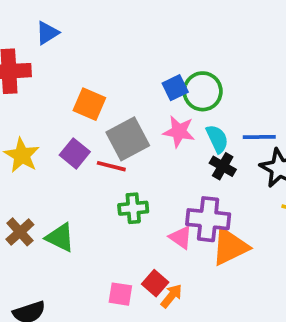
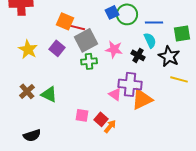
pink star: (179, 132) -> (114, 49), moved
blue line: (259, 137) -> (154, 22), moved
cyan semicircle: (217, 139) -> (150, 40), moved
red line: (111, 166) -> (77, 27), moved
green cross: (133, 208) -> (89, 61), moved
pink square: (120, 294) -> (82, 115), moved

